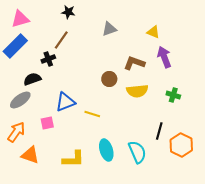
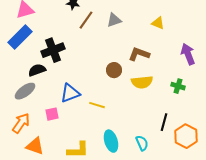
brown line: (61, 40) -> (86, 20), moved
purple arrow: (164, 57) -> (188, 54), moved
black cross: (48, 59) -> (53, 50), size x1.6
cyan semicircle: (137, 152) -> (142, 143), size x0.7

